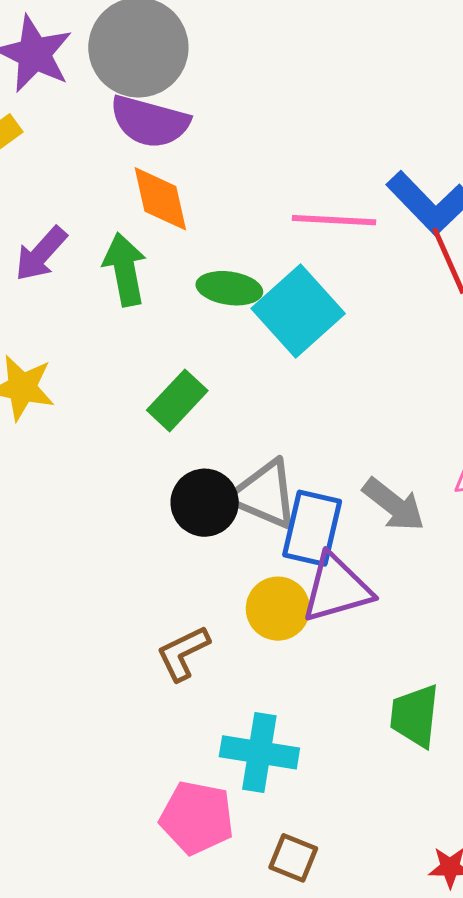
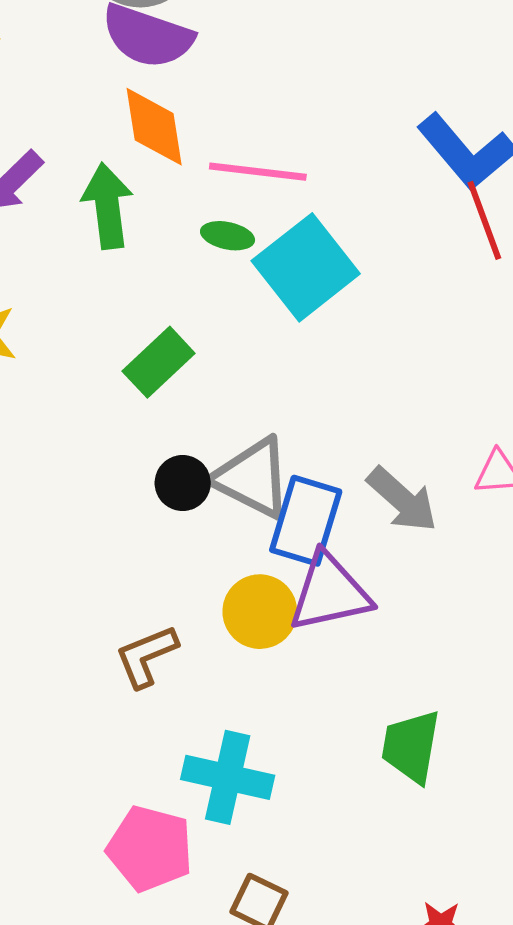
pink line: (334, 220) -> (258, 172), moved
green ellipse: (229, 288) -> (228, 236), size x0.7
black circle: (205, 503) -> (183, 483), size x0.7

